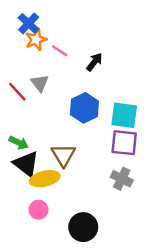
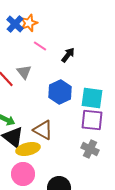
orange star: (36, 40) -> (29, 23), moved
brown triangle: (63, 155) -> (43, 130), turned -30
pink circle: (38, 210) -> (23, 174), size x1.5

